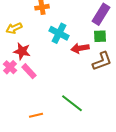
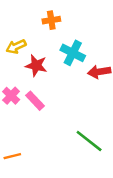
red star: (22, 51) -> (36, 65), moved
orange line: (36, 115) -> (12, 156), moved

